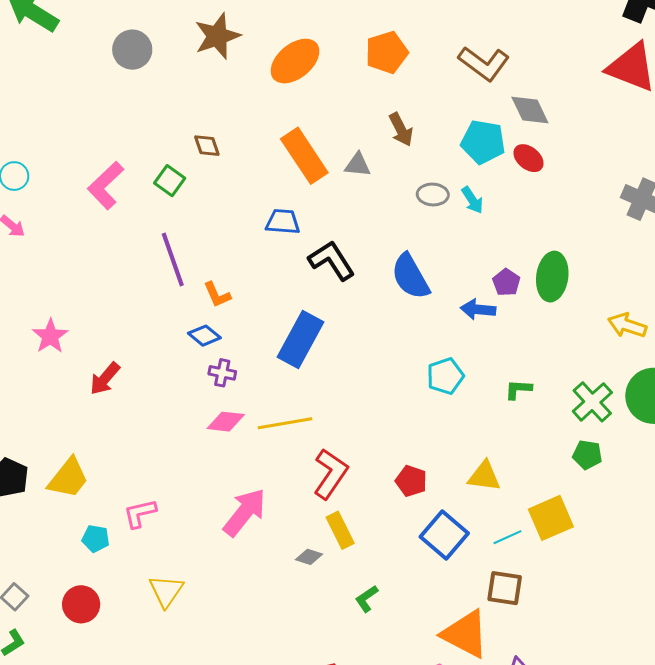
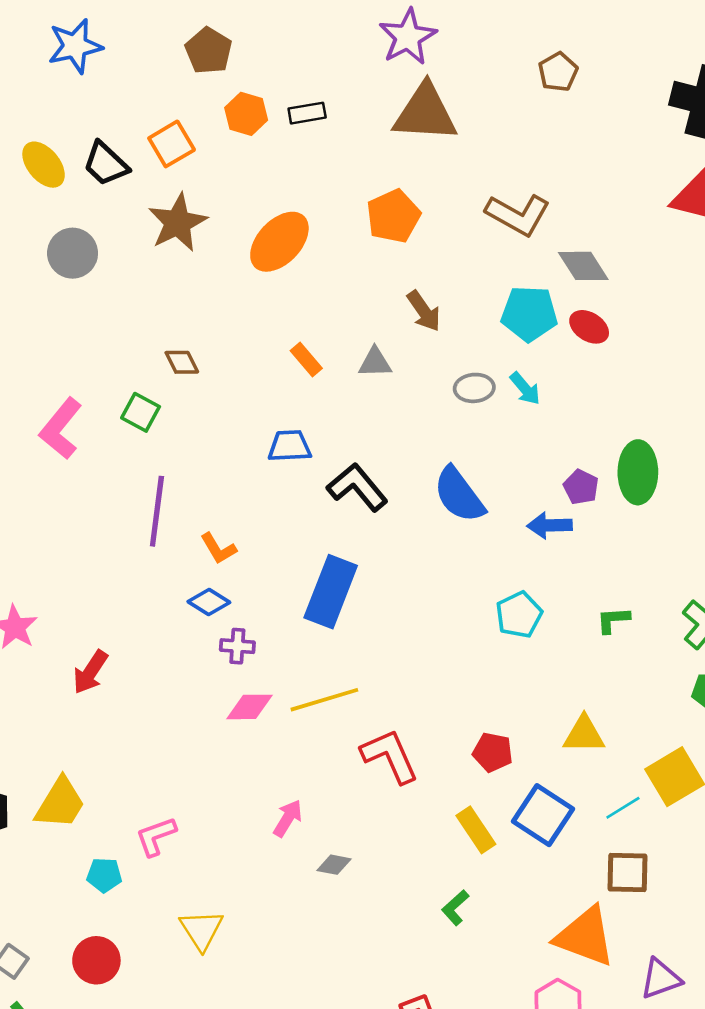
orange rectangle: (304, 156) -> (306, 359), size x0.5
purple line: (173, 259) -> (157, 511), turned 34
red L-shape: (331, 474) -> (390, 756), turned -51
pink arrow: (245, 512) -> (288, 818), size x0.6
yellow rectangle: (340, 530) -> (476, 830), moved
gray diamond: (309, 557) -> (334, 865), moved

